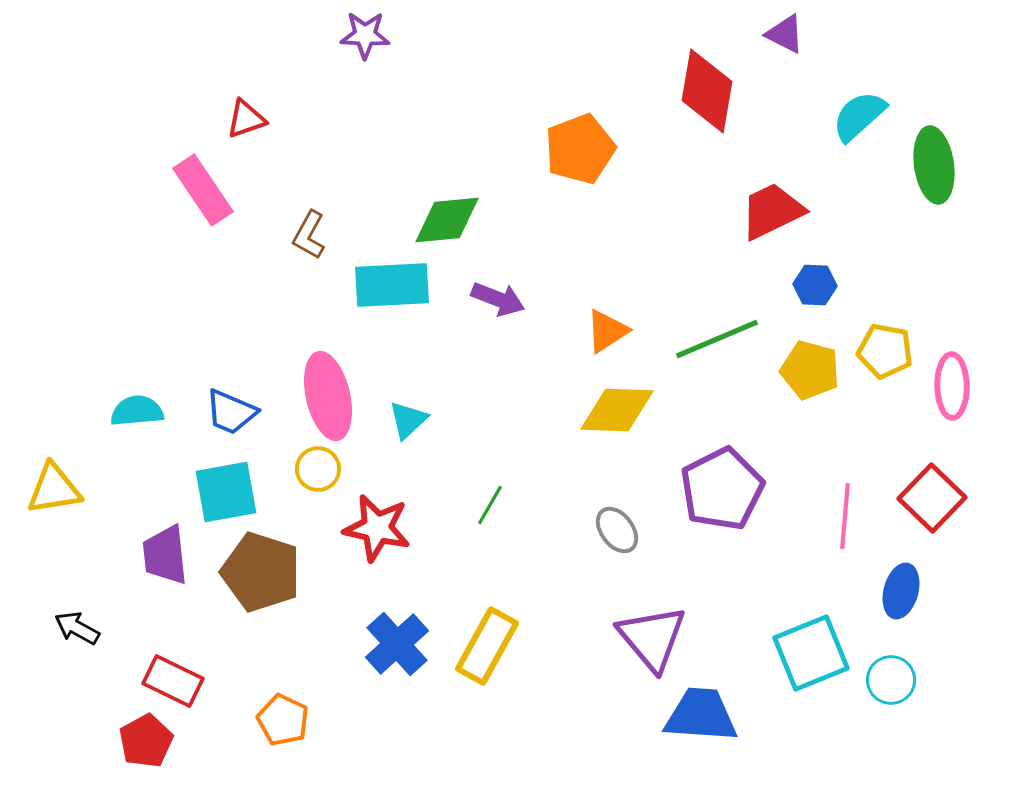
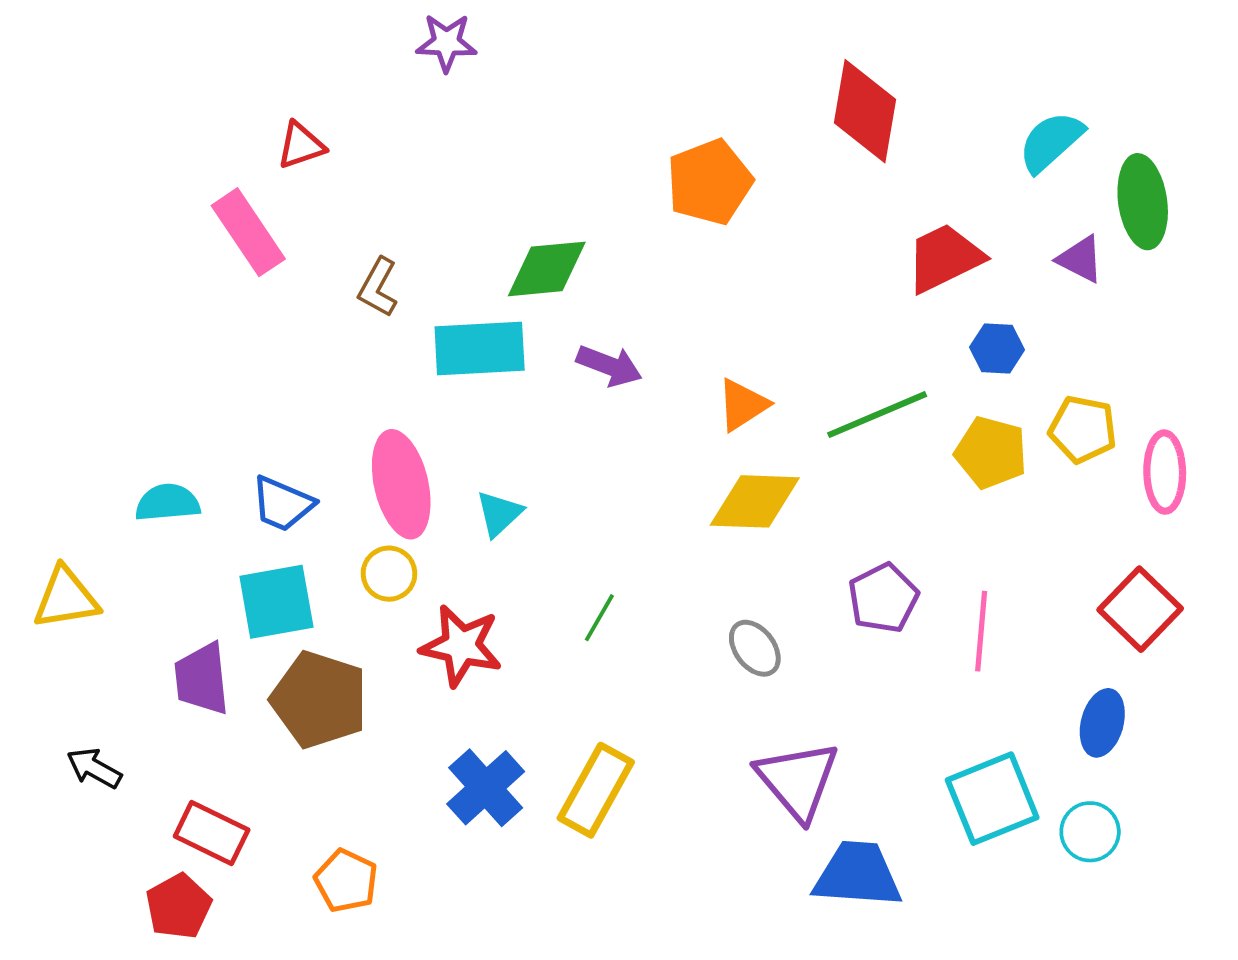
purple triangle: (785, 34) -> (1080, 259), moved
purple pentagon: (722, 489) -> (883, 598), size x0.7
pink line: (845, 516) -> (981, 631), moved

